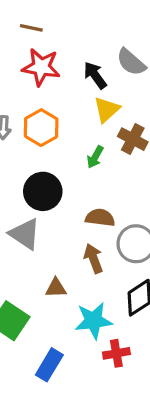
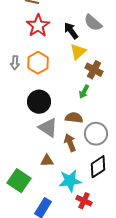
red star: (41, 67) -> (38, 26), turned 30
green arrow: (95, 157) -> (84, 92), moved
gray triangle: (25, 234) -> (48, 128), moved
red cross: (116, 353) -> (84, 201), turned 35

